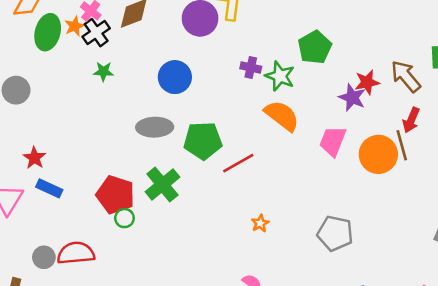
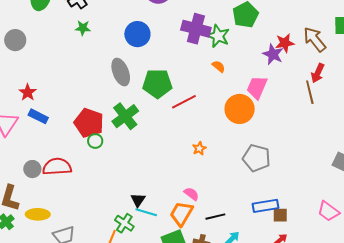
purple cross: (251, 67) -> (196, 29), size x1.8
orange semicircle: (282, 116) -> (219, 66), size x0.5
gray ellipse: (155, 127) -> (121, 72), turned 68
orange circle: (378, 154) -> (240, 109), moved

